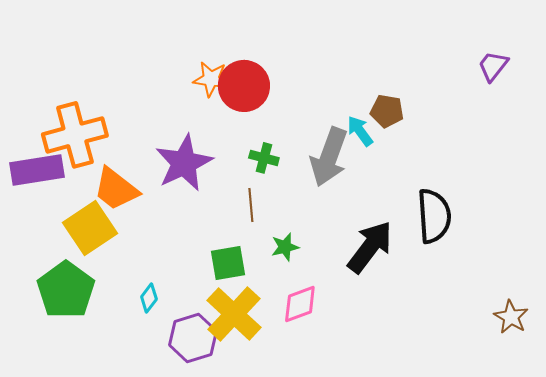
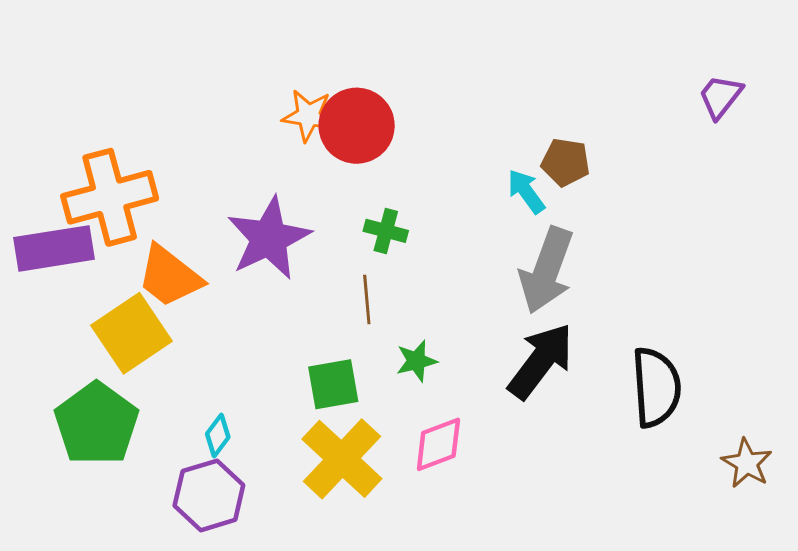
gray arrow: (329, 157) -> (547, 270), moved
black semicircle: (434, 216) -> (656, 387), moved
purple hexagon: (193, 338) -> (209, 495), moved

